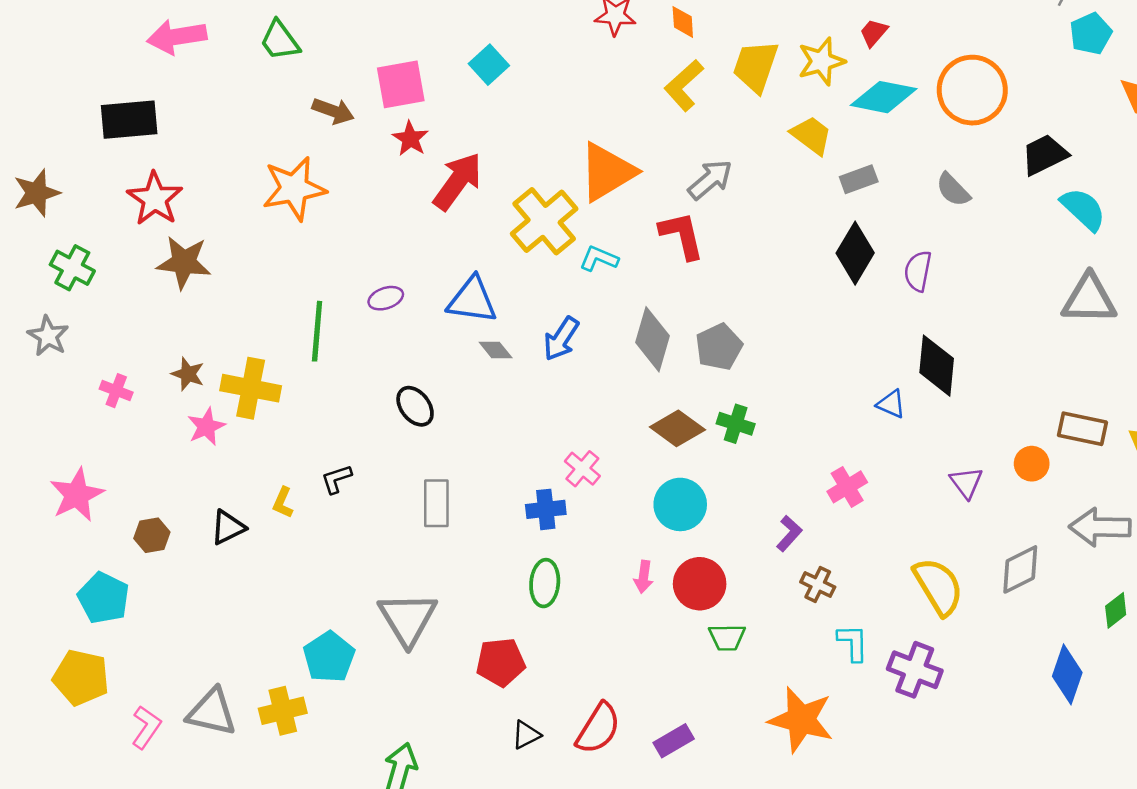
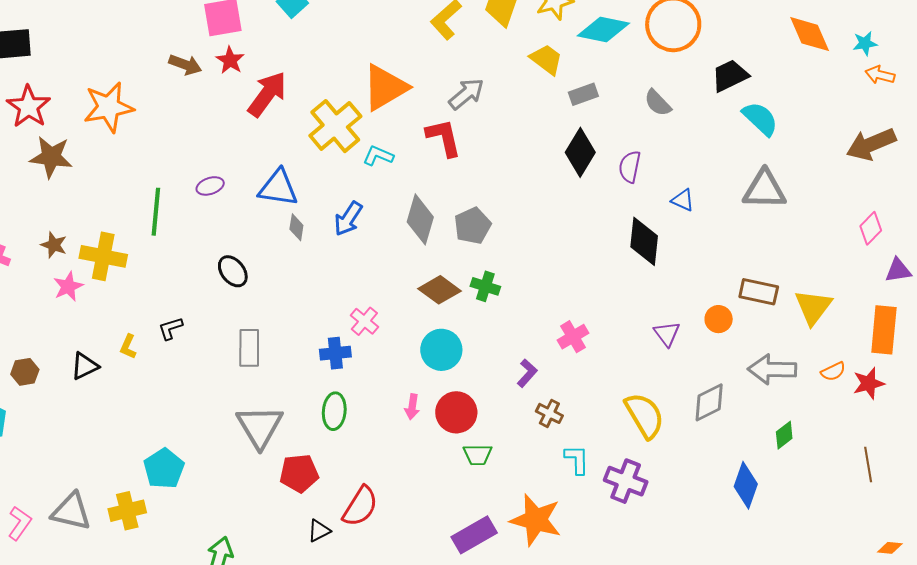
brown arrow: (333, 111) -> (185, 65), moved
orange star: (294, 189) -> (109, 107), moved
gray diamond: (496, 350) -> (296, 227), turned 48
blue triangle: (891, 404) -> (683, 200), moved
gray triangle: (408, 619) -> (260, 427), moved
red semicircle: (598, 728) -> (360, 506), moved
purple rectangle: (674, 741) -> (474, 535), moved, size x1.4

